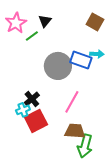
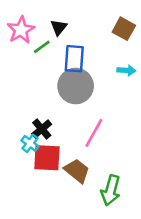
blue rectangle: (81, 60) -> (74, 59), moved, turned 75
cyan cross: (23, 110) -> (30, 143), turned -32
red square: (36, 121) -> (47, 158), turned 30
brown trapezoid: (75, 131) -> (77, 171), moved, turned 35

